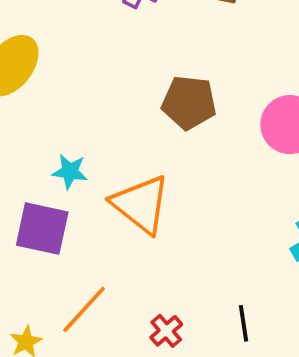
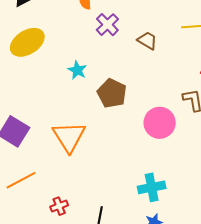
cyan star: (70, 172) -> (77, 70), moved

